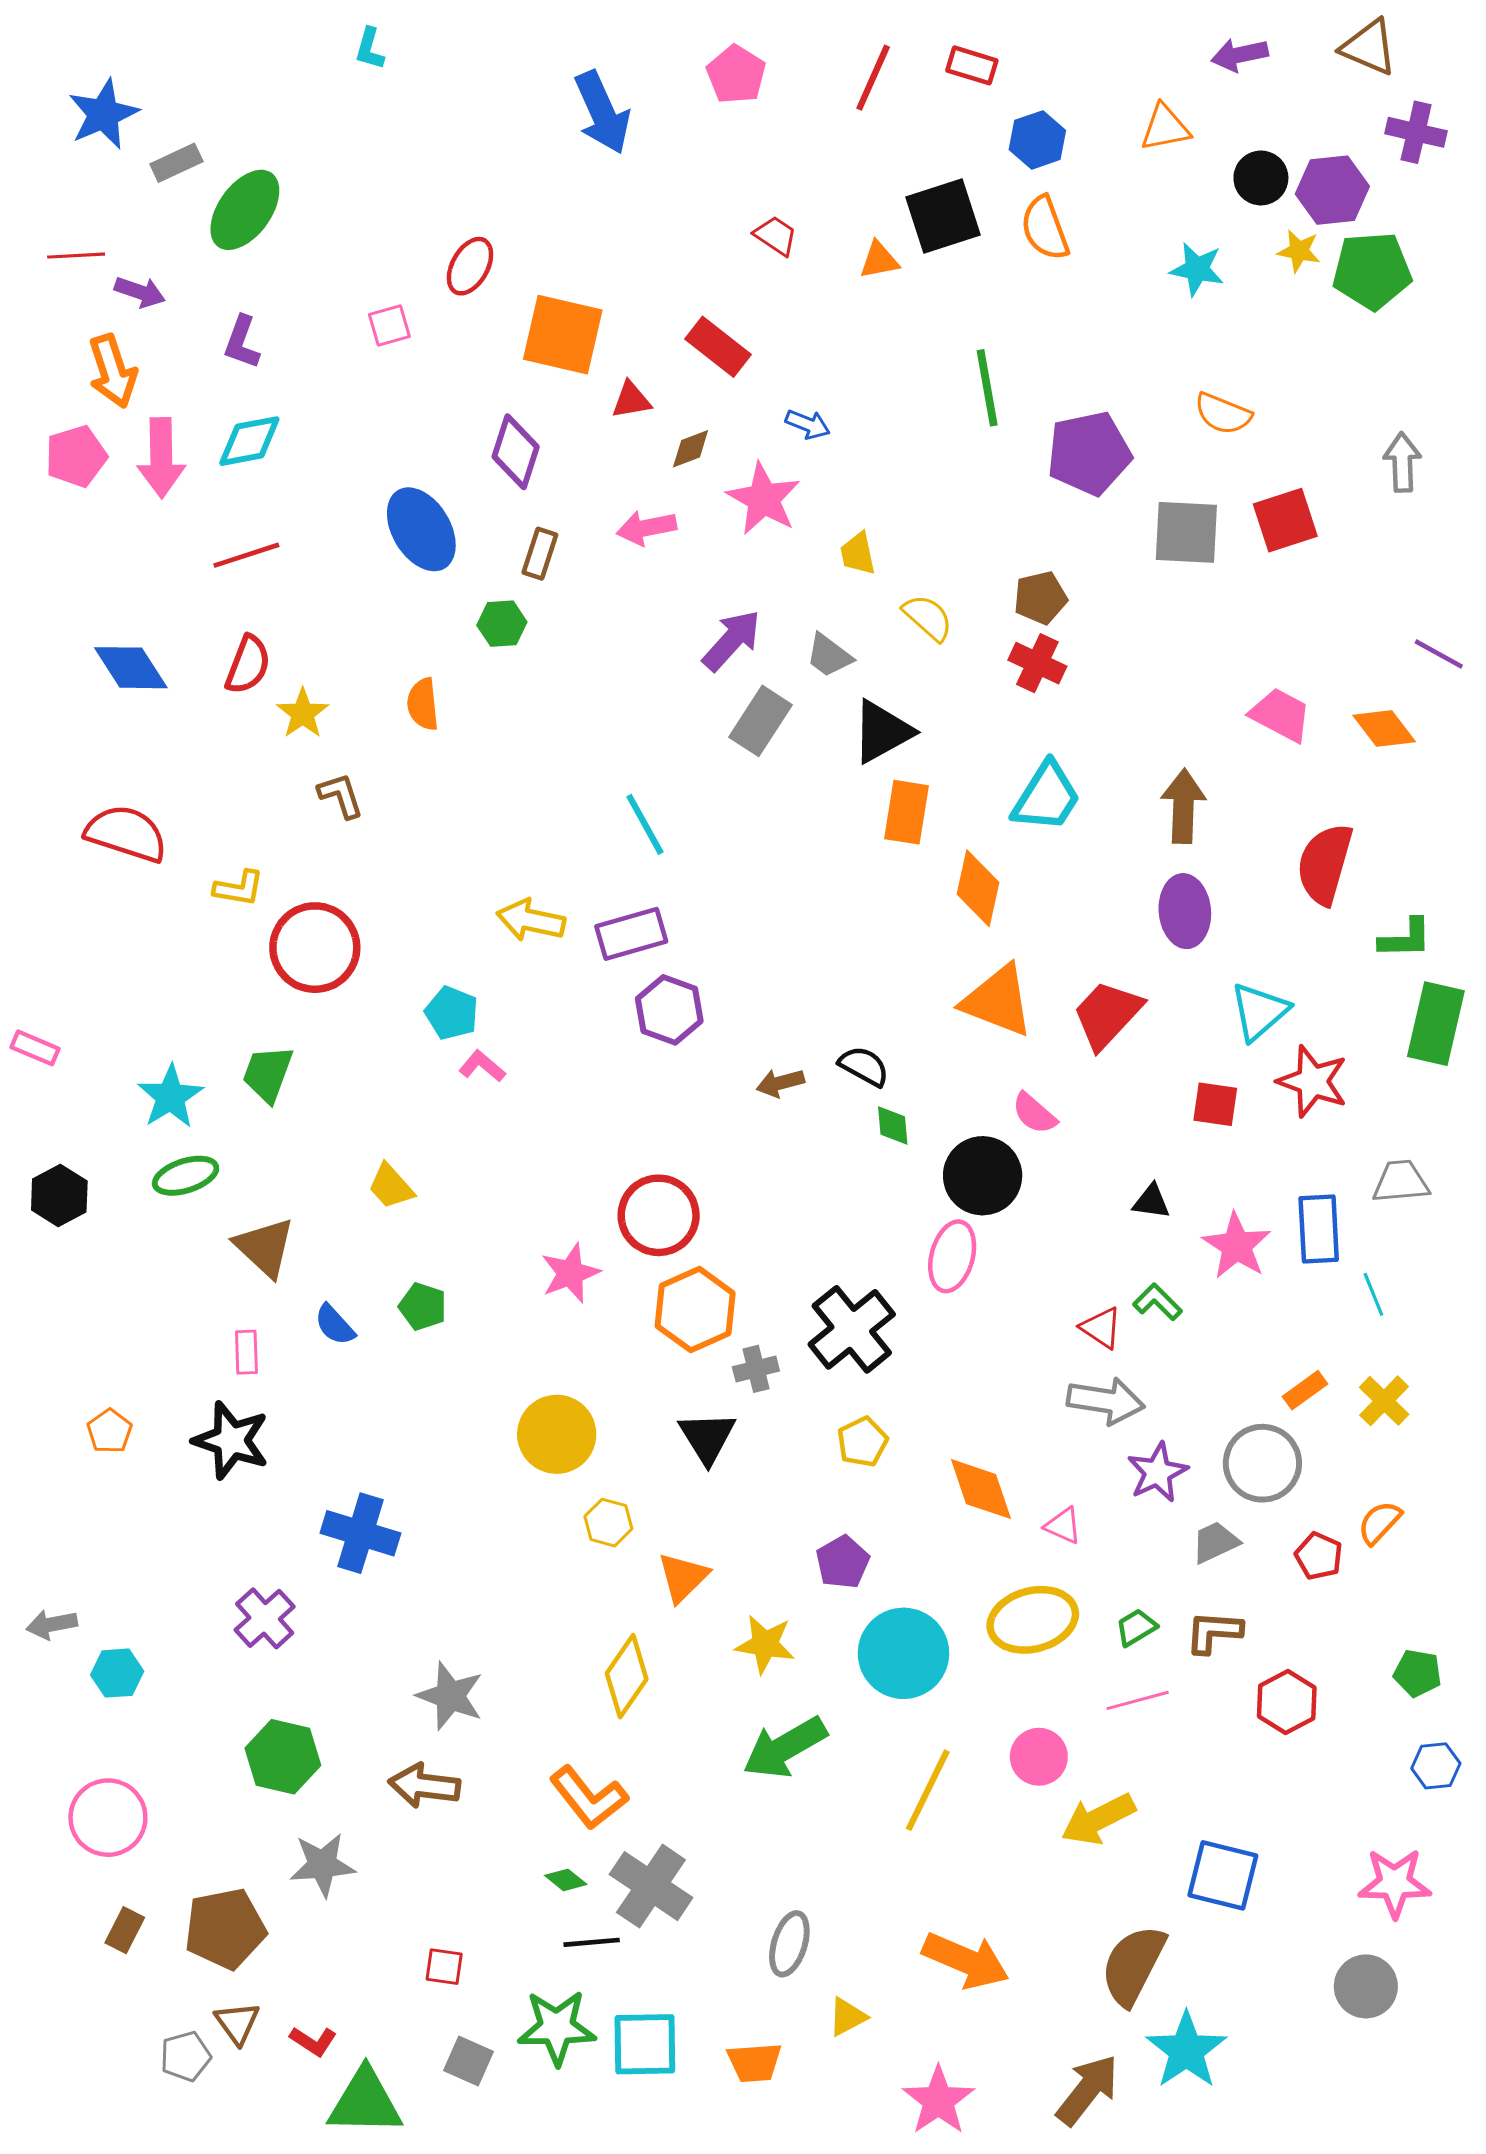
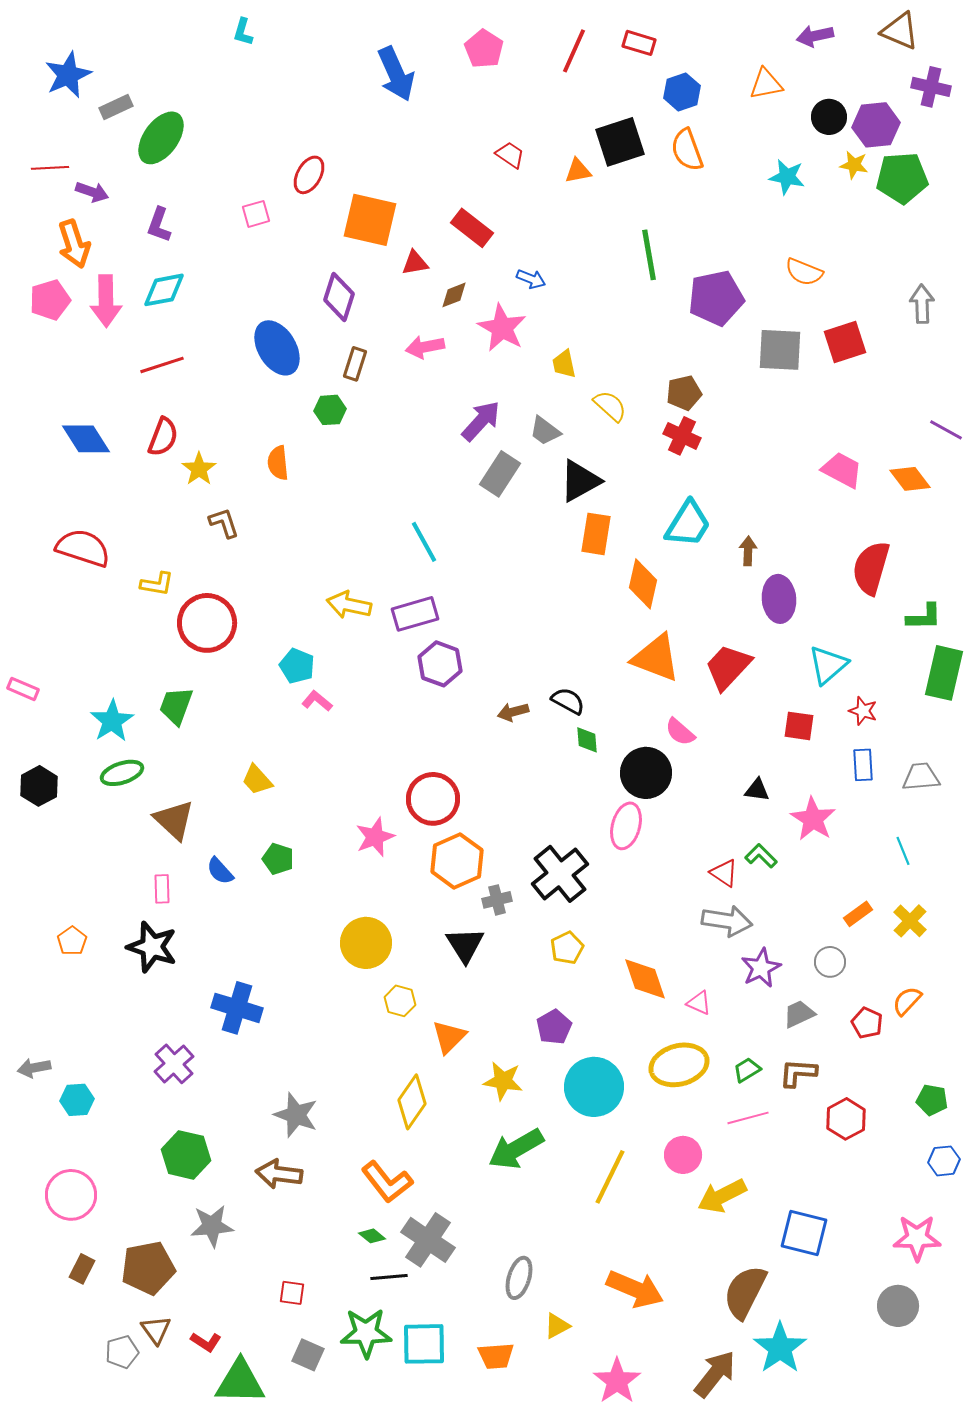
brown arrow: (1183, 806) -> (748, 551), moved, size x0.6
red star: (1313, 1081) -> (863, 711), size x0.6
blue rectangle: (1319, 1229) -> (863, 765), moved, size x0.7
gray circle: (1262, 1463) -> (830, 962), size x0.6

